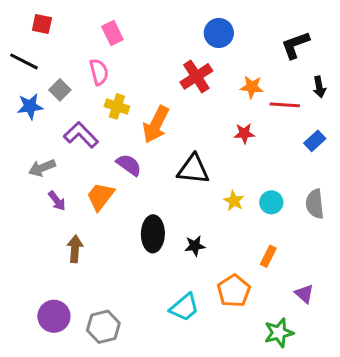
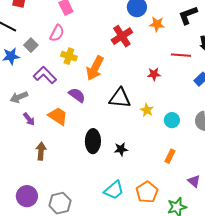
pink semicircle: (99, 72) -> (57, 33), turned 42
orange star: (252, 87) -> (157, 24), moved
orange trapezoid: (100, 196) -> (58, 116), turned 85
yellow star: (234, 201) -> (147, 110), moved
orange pentagon: (234, 291) -> (147, 192), moved

